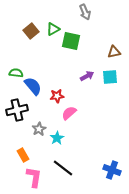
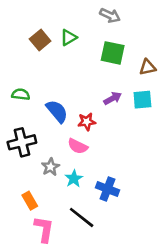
gray arrow: (85, 12) -> (110, 15), turned -42
green square: (71, 41) -> (113, 53), moved
blue semicircle: (33, 86) -> (57, 111), moved
red star: (57, 96) -> (87, 122), moved
pink semicircle: (69, 113) -> (78, 146), moved, turned -112
blue cross: (112, 170) -> (107, 189), moved

